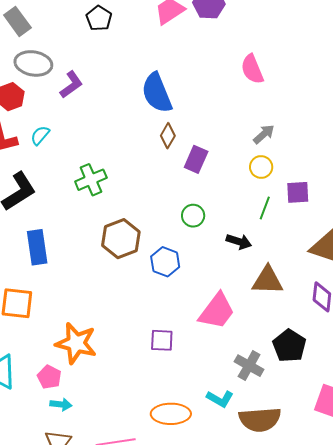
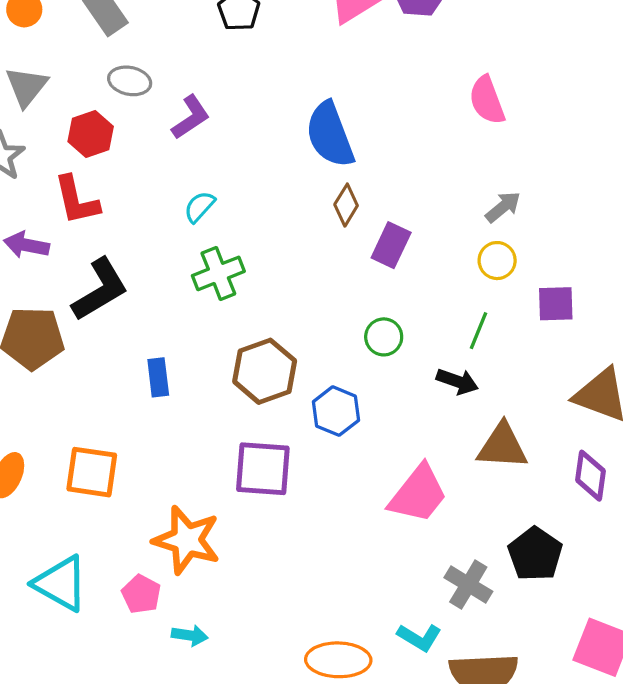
gray ellipse: (33, 63) -> (130, 81), size x0.7
cyan semicircle: (40, 135) -> (199, 207), moved
green line: (265, 208) -> (479, 331), moved
blue rectangle: (37, 247) -> (158, 377), moved, size x0.7
purple square: (162, 340) -> (263, 469), moved, size x1.5
cyan arrow: (61, 404) -> (190, 635), moved

